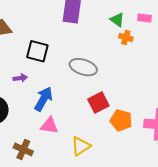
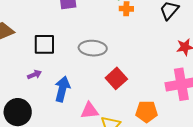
orange pentagon: (121, 120) -> (147, 112), moved
pink triangle: (49, 126) -> (90, 111), moved

